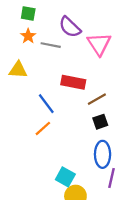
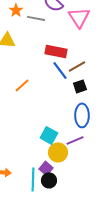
blue line: (46, 104) -> (60, 70), moved
orange line: (43, 128) -> (22, 85), moved
purple line: (112, 178) -> (75, 140), moved, turned 54

